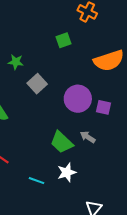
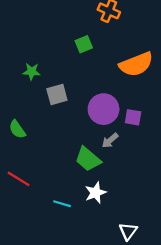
gray square: (37, 84) -> (57, 95), turned 30
gray arrow: (88, 137) -> (110, 140), moved, turned -70

